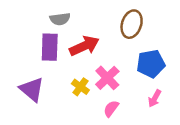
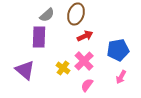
gray semicircle: (60, 19) -> (47, 15), turned -35
brown ellipse: (132, 24) -> (76, 14), moved
red arrow: (84, 46) -> (85, 36), moved, size x0.7

